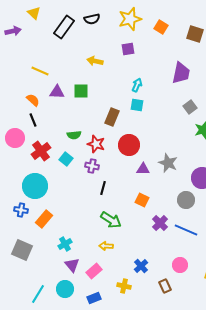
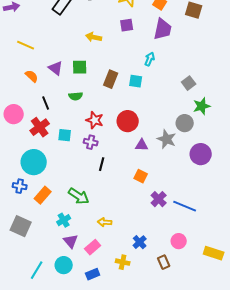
yellow line: (40, 71) -> (26, 45), moved
purple trapezoid: (181, 73) -> (163, 29), moved
cyan arrow: (137, 85) -> (150, 59), moved
purple triangle: (57, 92) -> (56, 68), turned 35
brown rectangle: (112, 117) -> (111, 79), moved
black line: (33, 120) -> (46, 103), moved
green semicircle: (74, 135) -> (76, 96), moved
cyan square: (66, 159) -> (65, 135), turned -32
gray circle: (186, 200) -> (185, 123), moved
green arrow: (111, 220) -> (79, 196), moved

